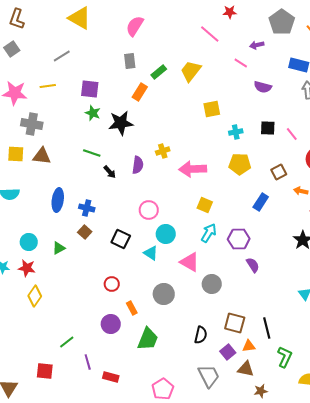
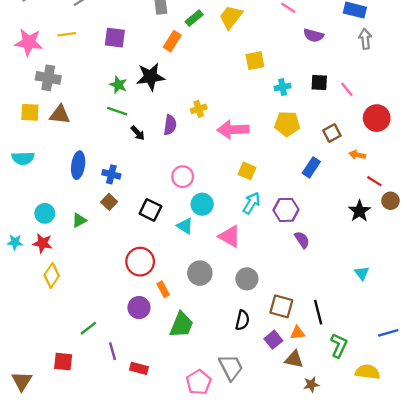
green star: (93, 113) -> (118, 85), moved
red circle: (112, 284) -> (140, 262), size x1.6
gray circle: (212, 284) -> (247, 279), moved
gray trapezoid: (209, 376) -> (231, 367), moved

